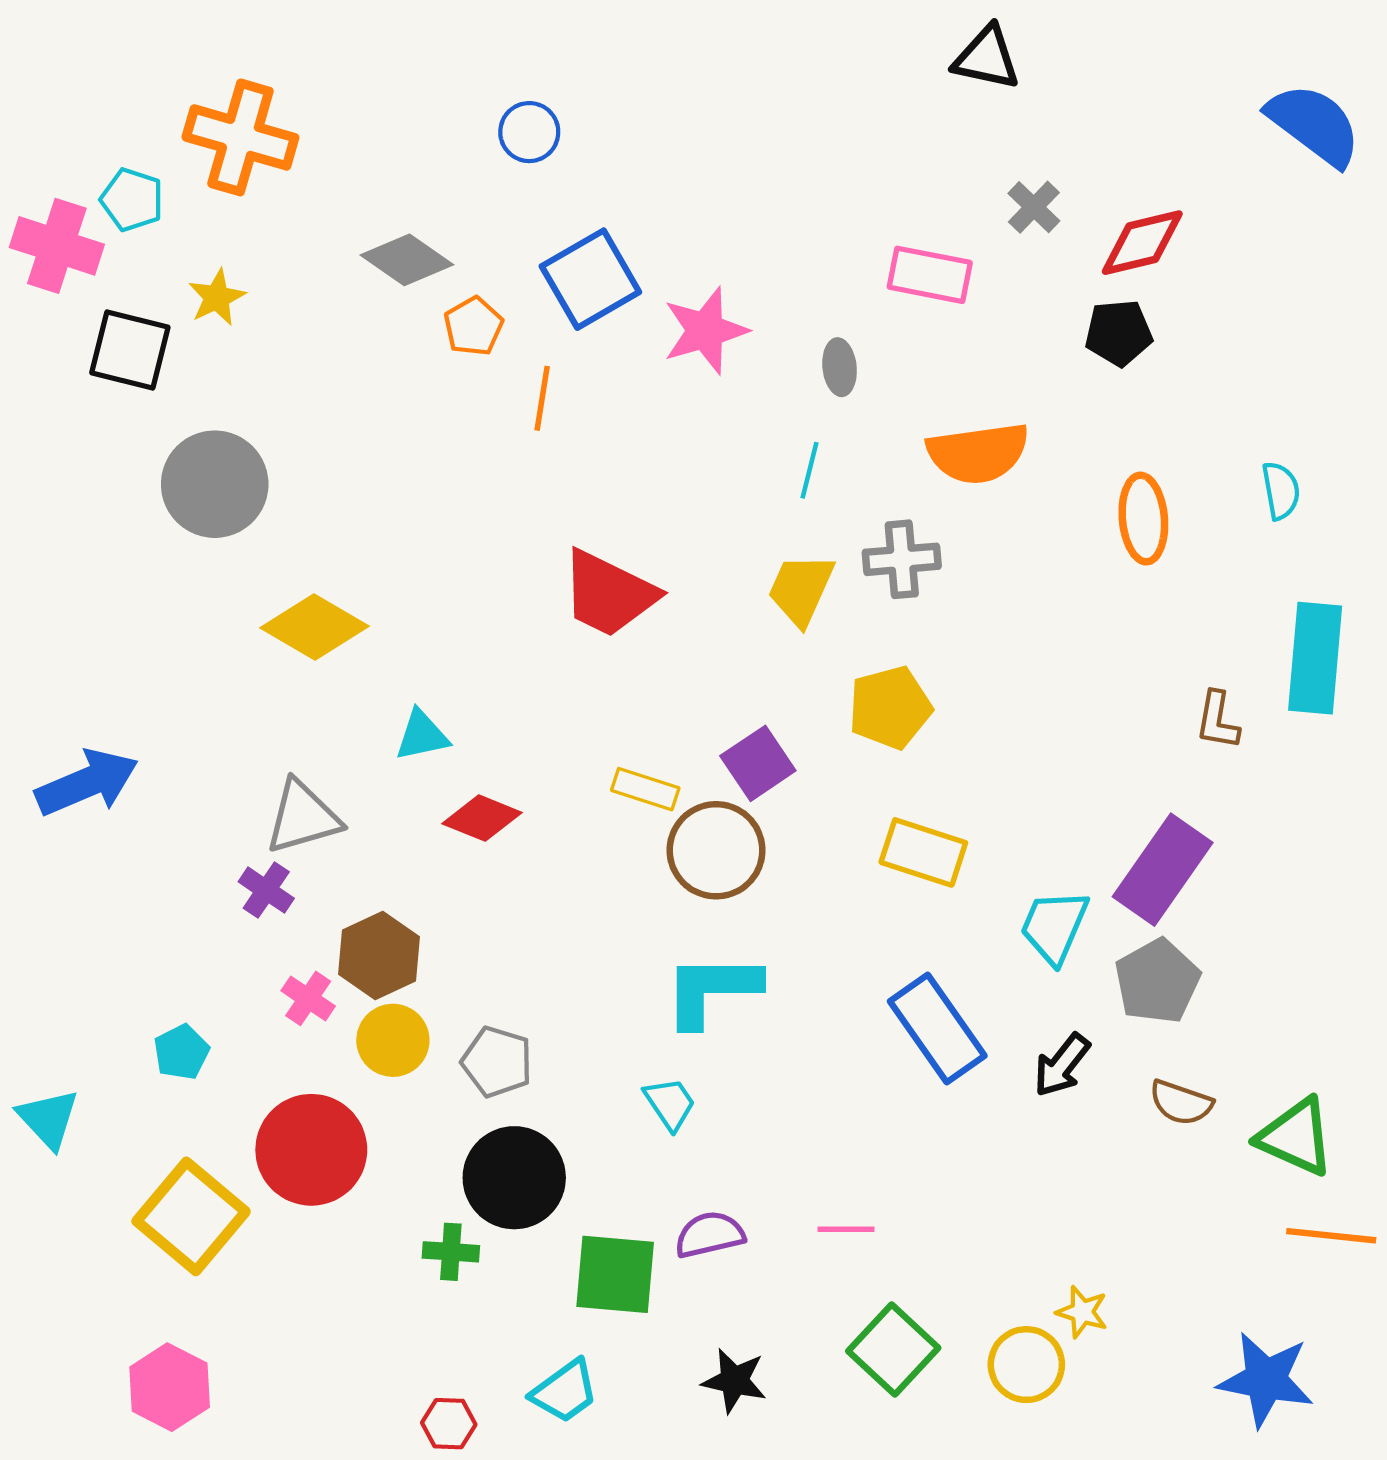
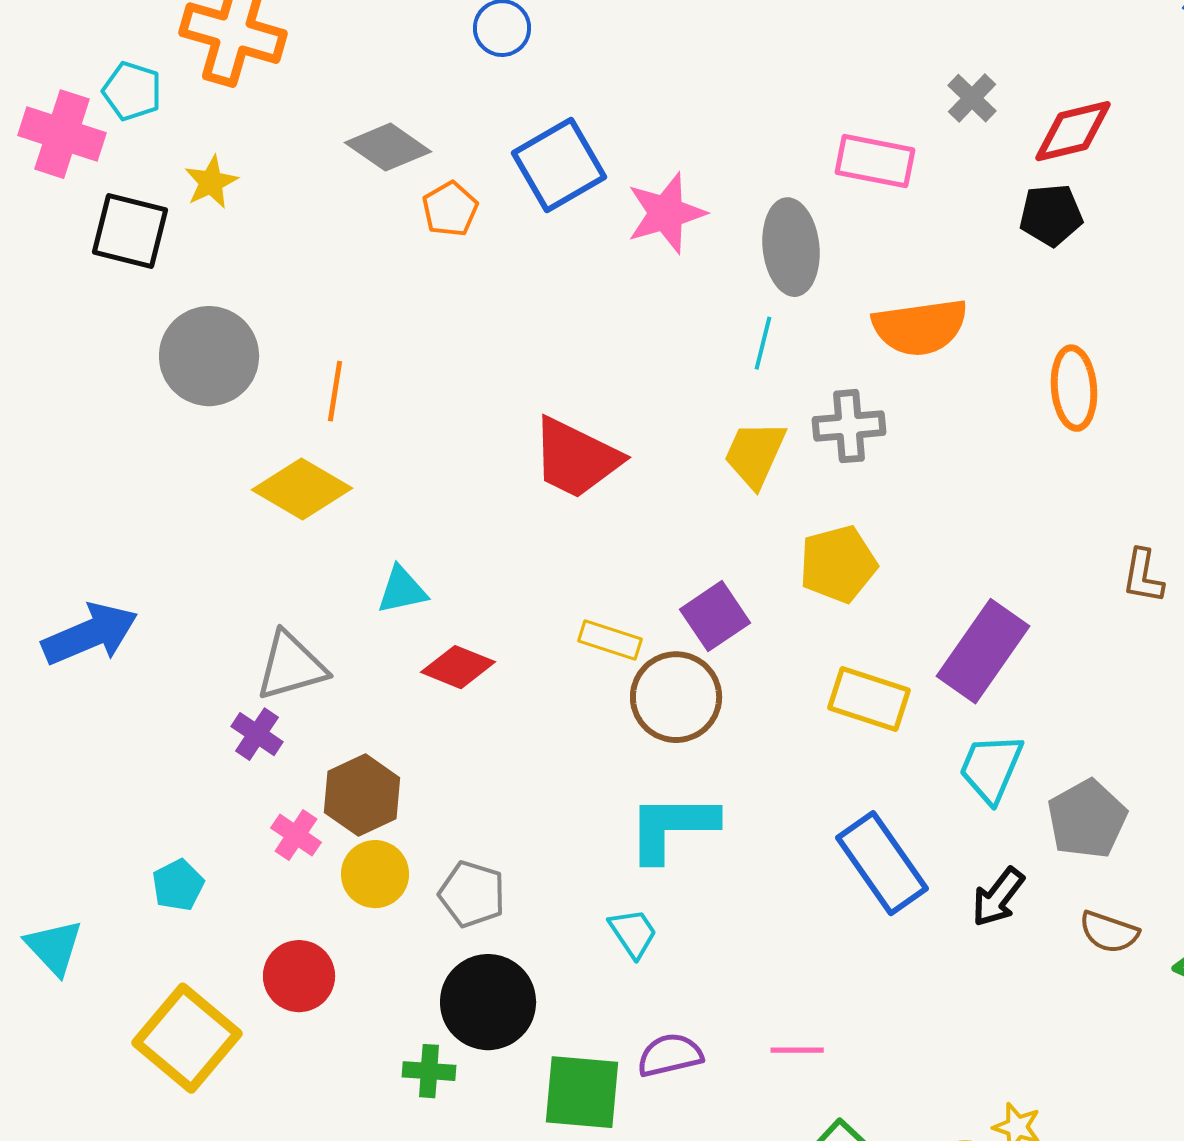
gray ellipse: (840, 367) -> (791, 247), size x1.8
orange line: (542, 398) -> (335, 391), moved
purple rectangle: (1163, 870) -> (983, 651), moved
red circle: (311, 1150) -> (299, 976), size x0.7

